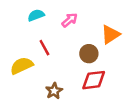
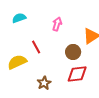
cyan semicircle: (36, 15) -> (19, 18), moved
pink arrow: (70, 20) -> (57, 24), turned -32

